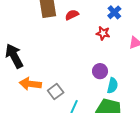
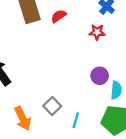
orange arrow: (30, 84) -> (23, 118), moved, turned -115

